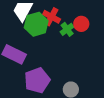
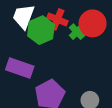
red circle: (81, 24) -> (93, 23), size x1.5

